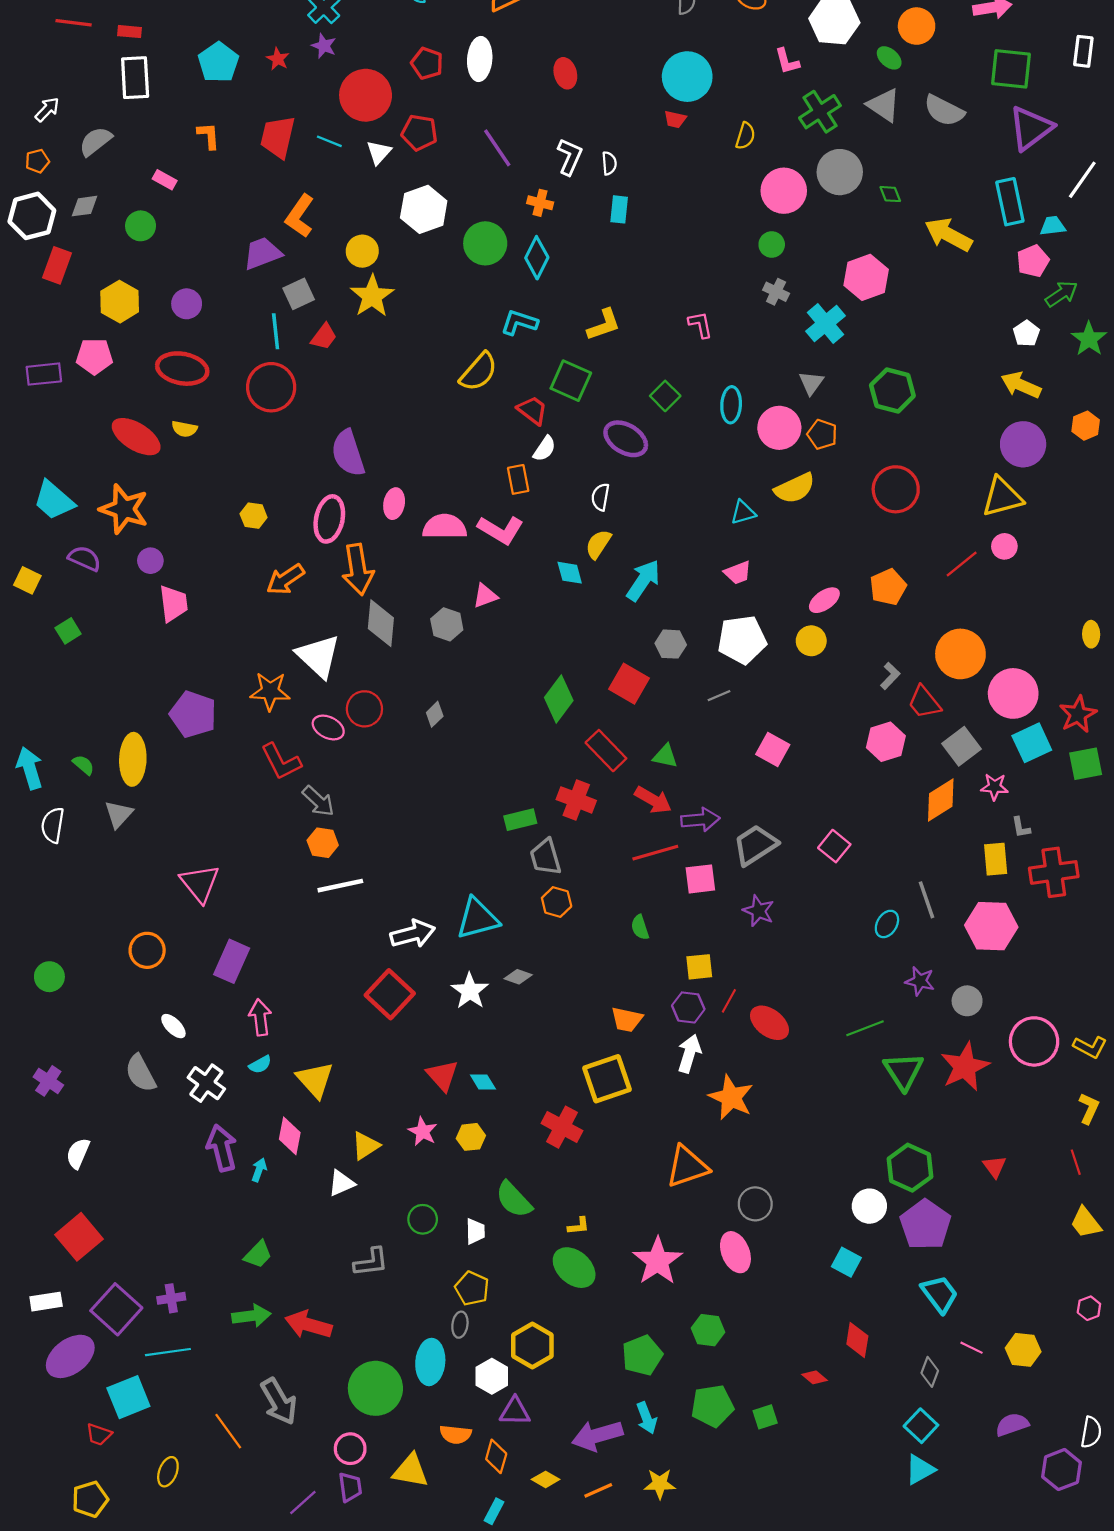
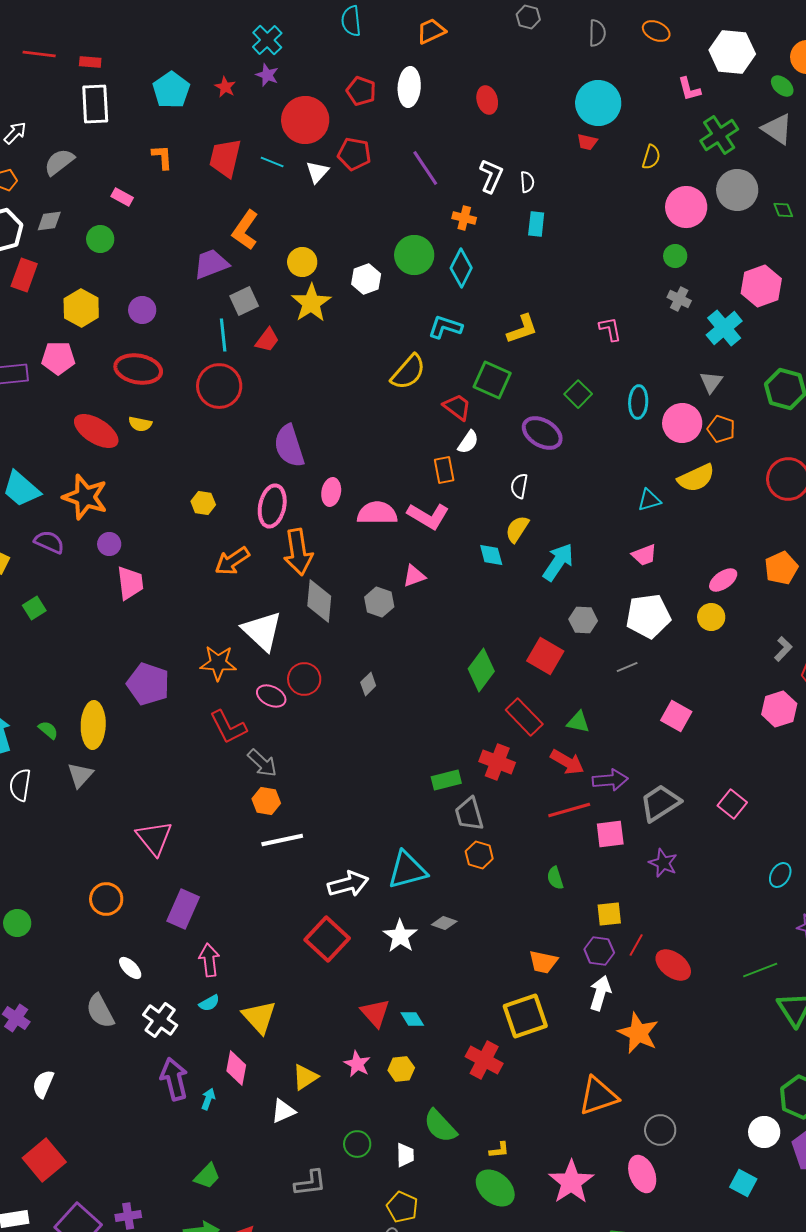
white hexagon: (424, 209) -> (366, 279), moved, size x0.7

